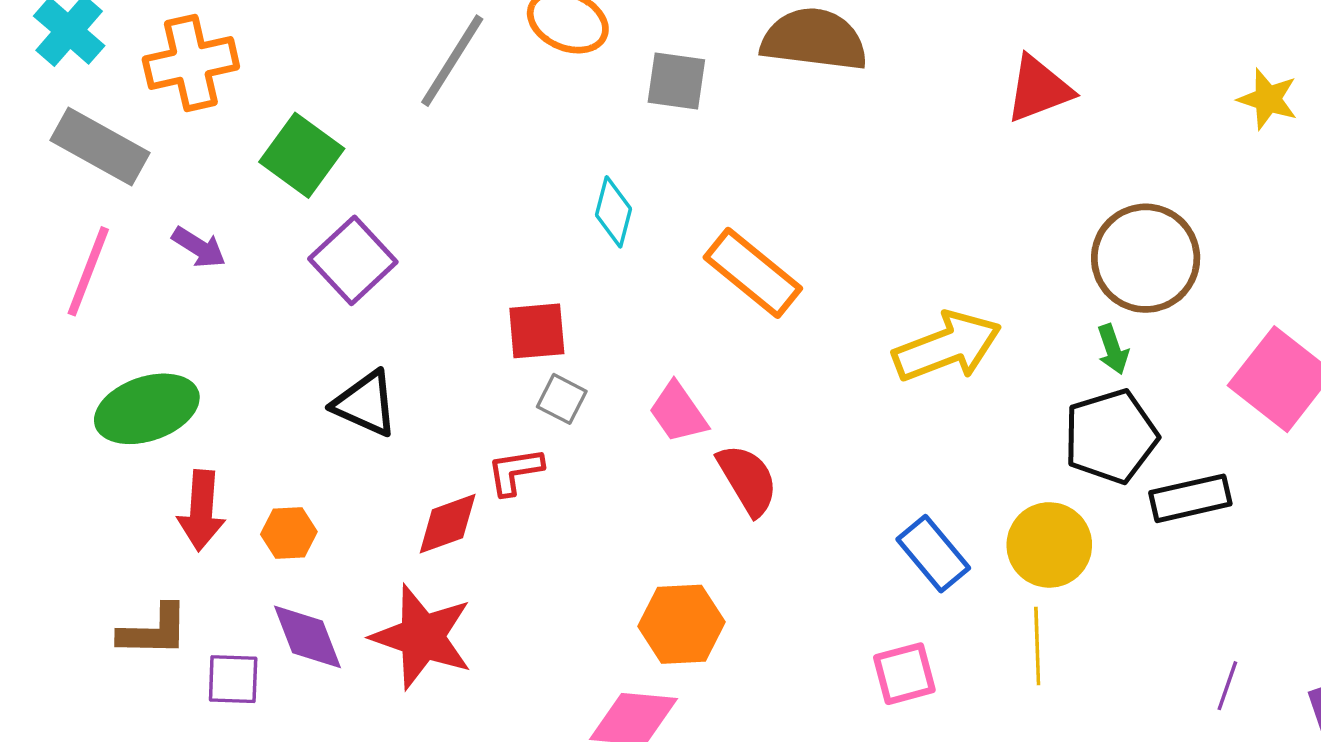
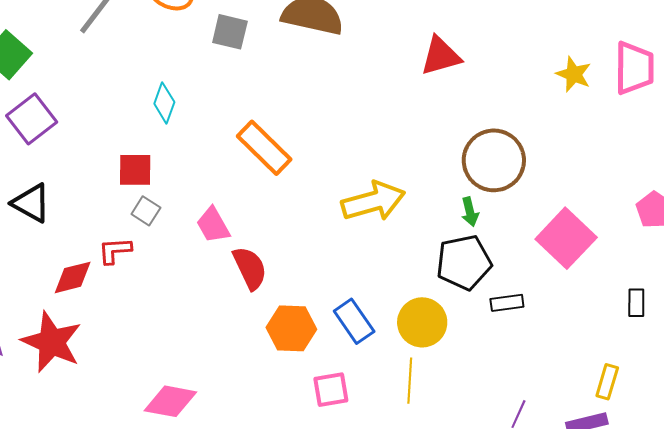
cyan diamond: (614, 212) -> (164, 103), moved
black rectangle: (1190, 498) -> (507, 303), size x0.7
orange hexagon: (682, 624) -> (291, 328), moved

